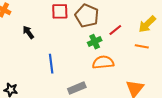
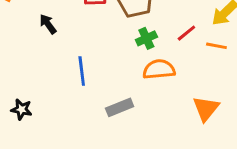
red line: (115, 30) -> (186, 33), moved

